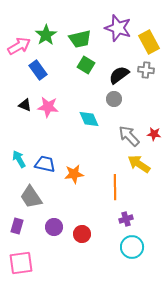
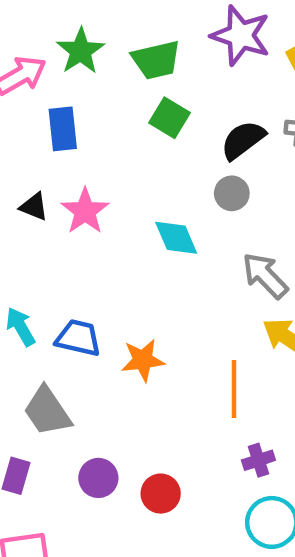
blue rectangle: (38, 70) -> (63, 129), turned 30
pink star: (48, 107) -> (85, 211), turned 30

